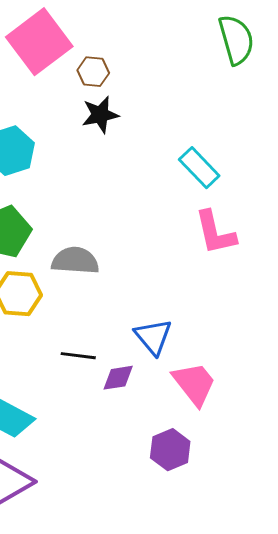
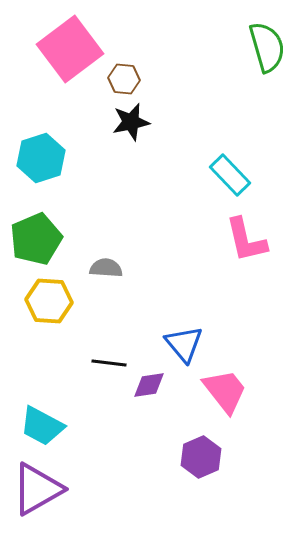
gray semicircle: (75, 261) -> (106, 268), size x0.7

